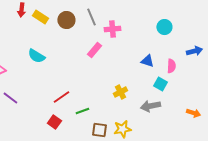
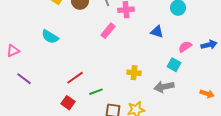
blue arrow: (194, 51) -> (209, 45), moved
blue triangle: (147, 61) -> (157, 32), moved
pink semicircle: (171, 66) -> (185, 47), turned -128
yellow cross: (120, 92) -> (134, 73), turned 32

